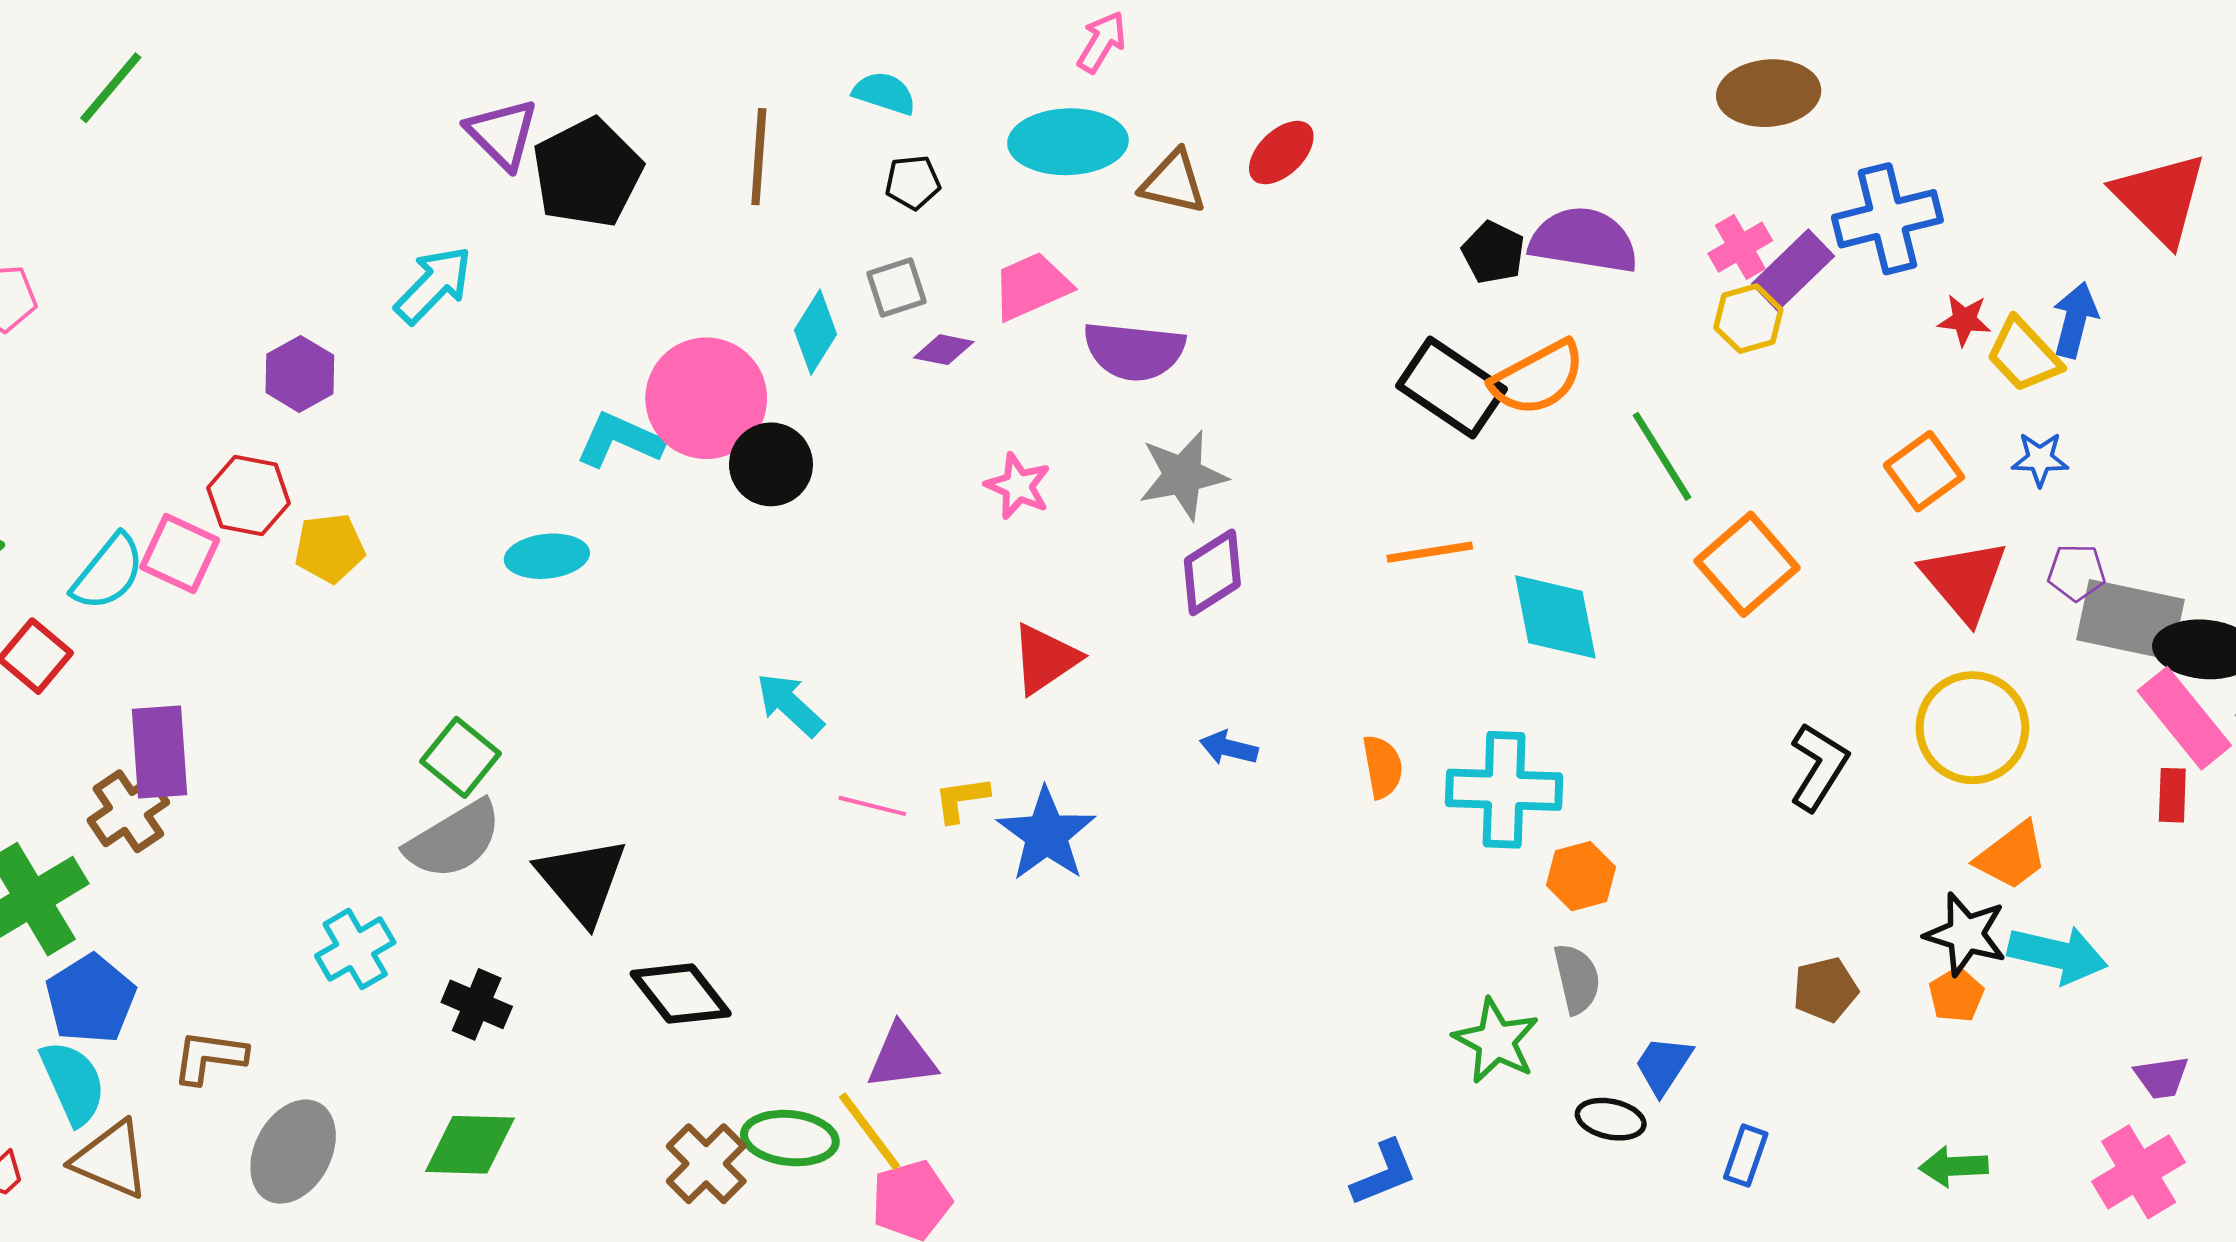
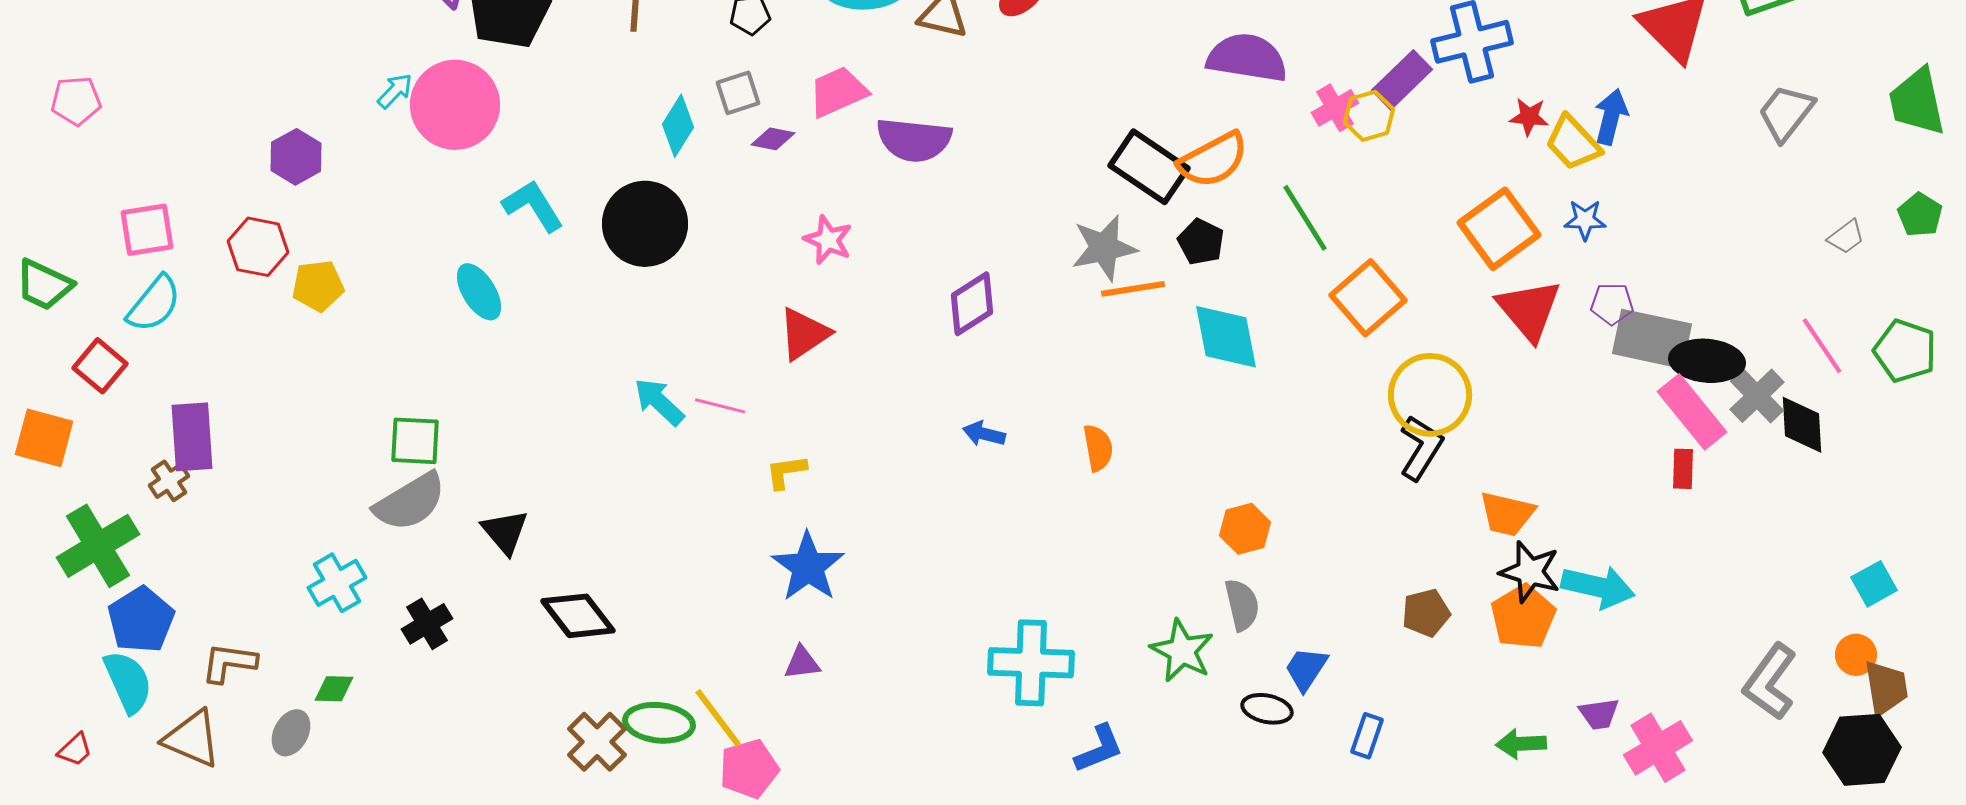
pink cross: (1740, 247) -> (1335, 108), moved
black pentagon: (1493, 252) -> (1201, 242), moved
cyan arrow: (433, 285) -> (395, 91), size x0.6
pink circle: (706, 398) -> (455, 105), moved
cyan L-shape: (620, 440) -> (533, 206), turned 34
black circle: (771, 464) -> (645, 224), size x1.4
orange square: (1924, 471) -> (1499, 229), size x1.4
gray star: (1183, 475) -> (1104, 248), moved
pink square: (180, 554) -> (147, 230), moved, turned -34
cyan ellipse: (547, 556) -> (479, 292), turned 64
red triangle: (1045, 659) -> (804, 334), moved
yellow circle: (1972, 728) -> (1430, 395), moved
green square: (460, 757) -> (415, 441), turned -36
cyan cross: (1504, 790) -> (1031, 663), moved
pink line: (872, 806) -> (720, 406), moved
brown cross: (128, 811) -> (169, 481), size x0.7
blue star: (1046, 834) -> (808, 567), moved
orange trapezoid: (2012, 856) -> (1507, 514), moved, turned 50
black triangle: (582, 880) -> (505, 532), size x0.7
orange pentagon: (1956, 995) -> (1523, 617), size x1.6
black cross: (477, 1004) -> (427, 624), turned 36
purple triangle: (902, 1057) -> (802, 663), moved, size x0.7
purple trapezoid: (2161, 1077) -> (1599, 714), moved
green diamond: (470, 1145) -> (334, 689), moved, size x0.6
gray ellipse: (293, 1152) -> (291, 733), size x0.6
brown triangle: (111, 1160) -> (192, 739), moved

